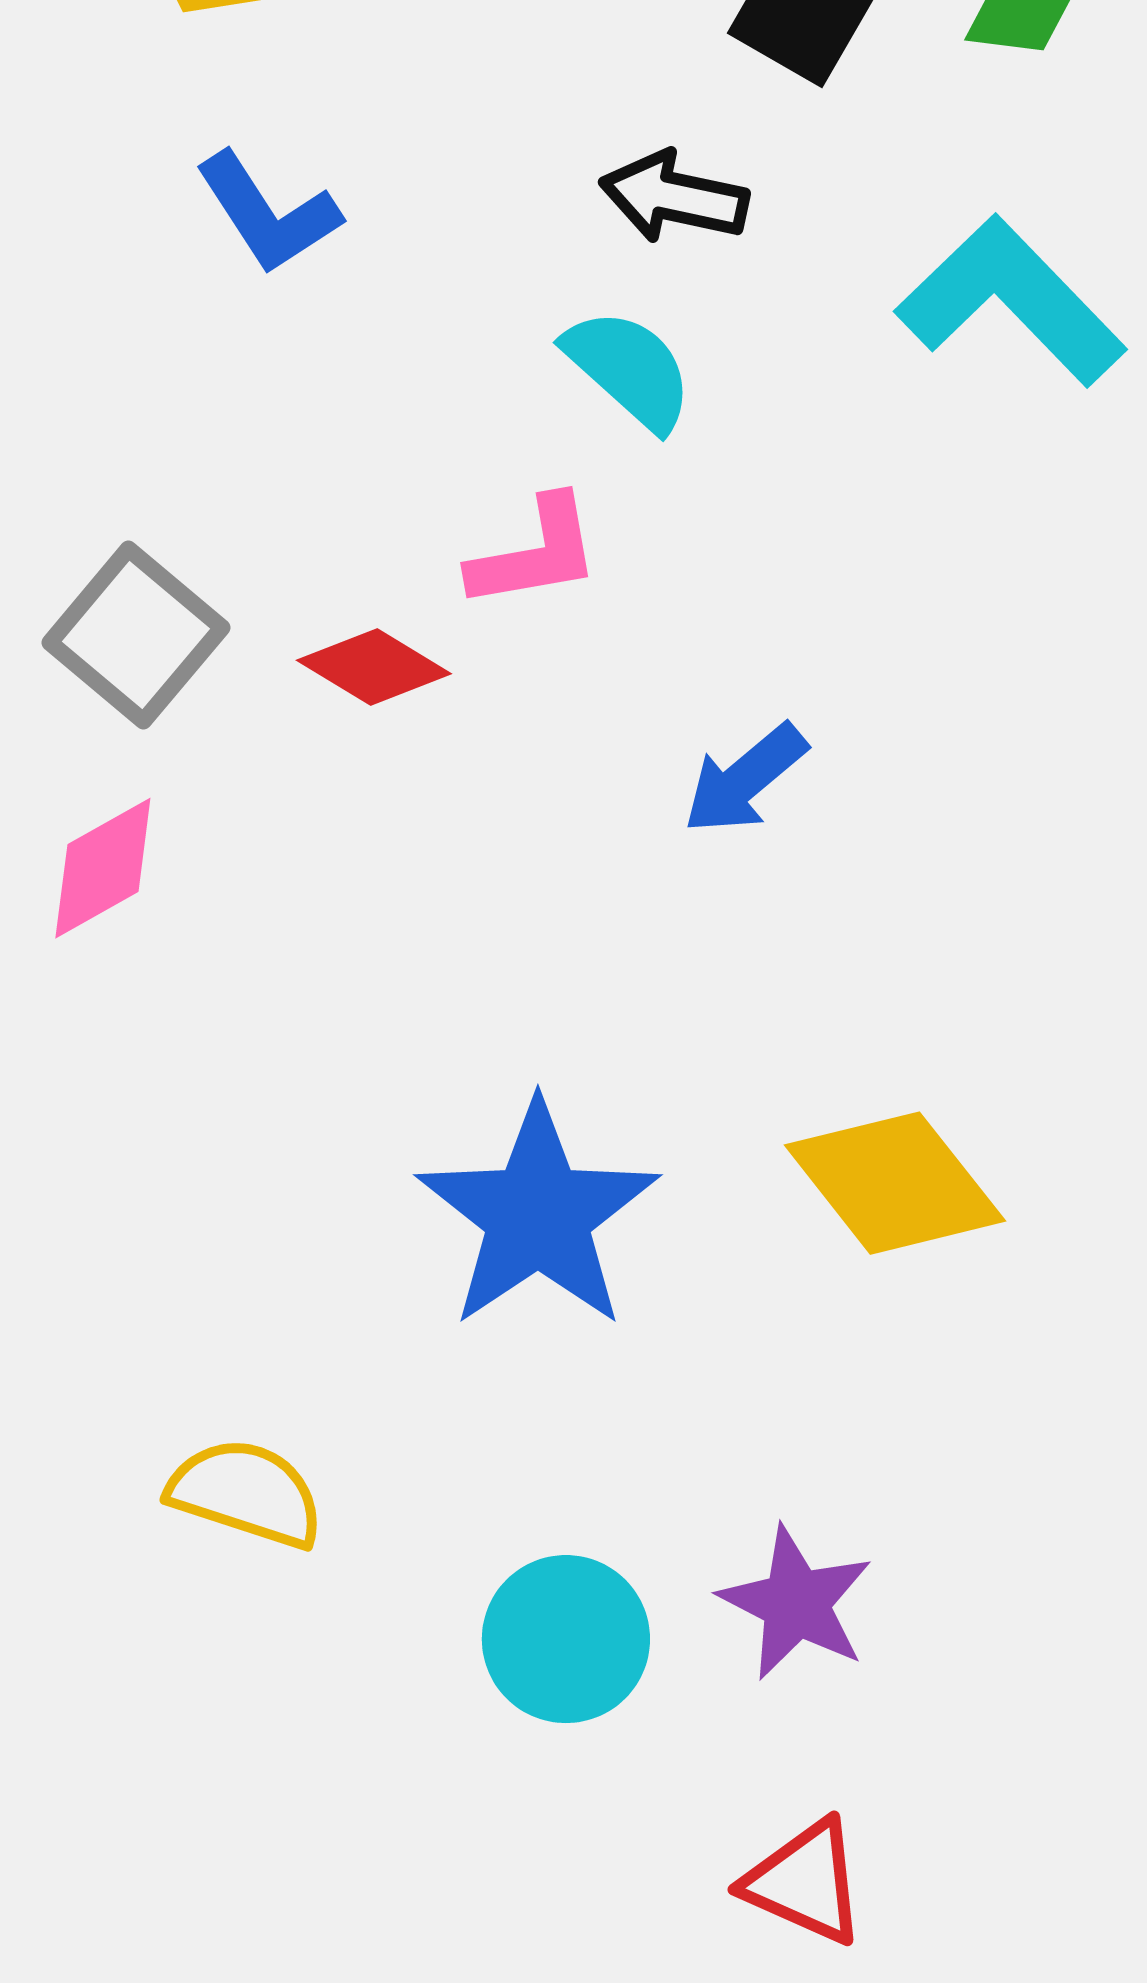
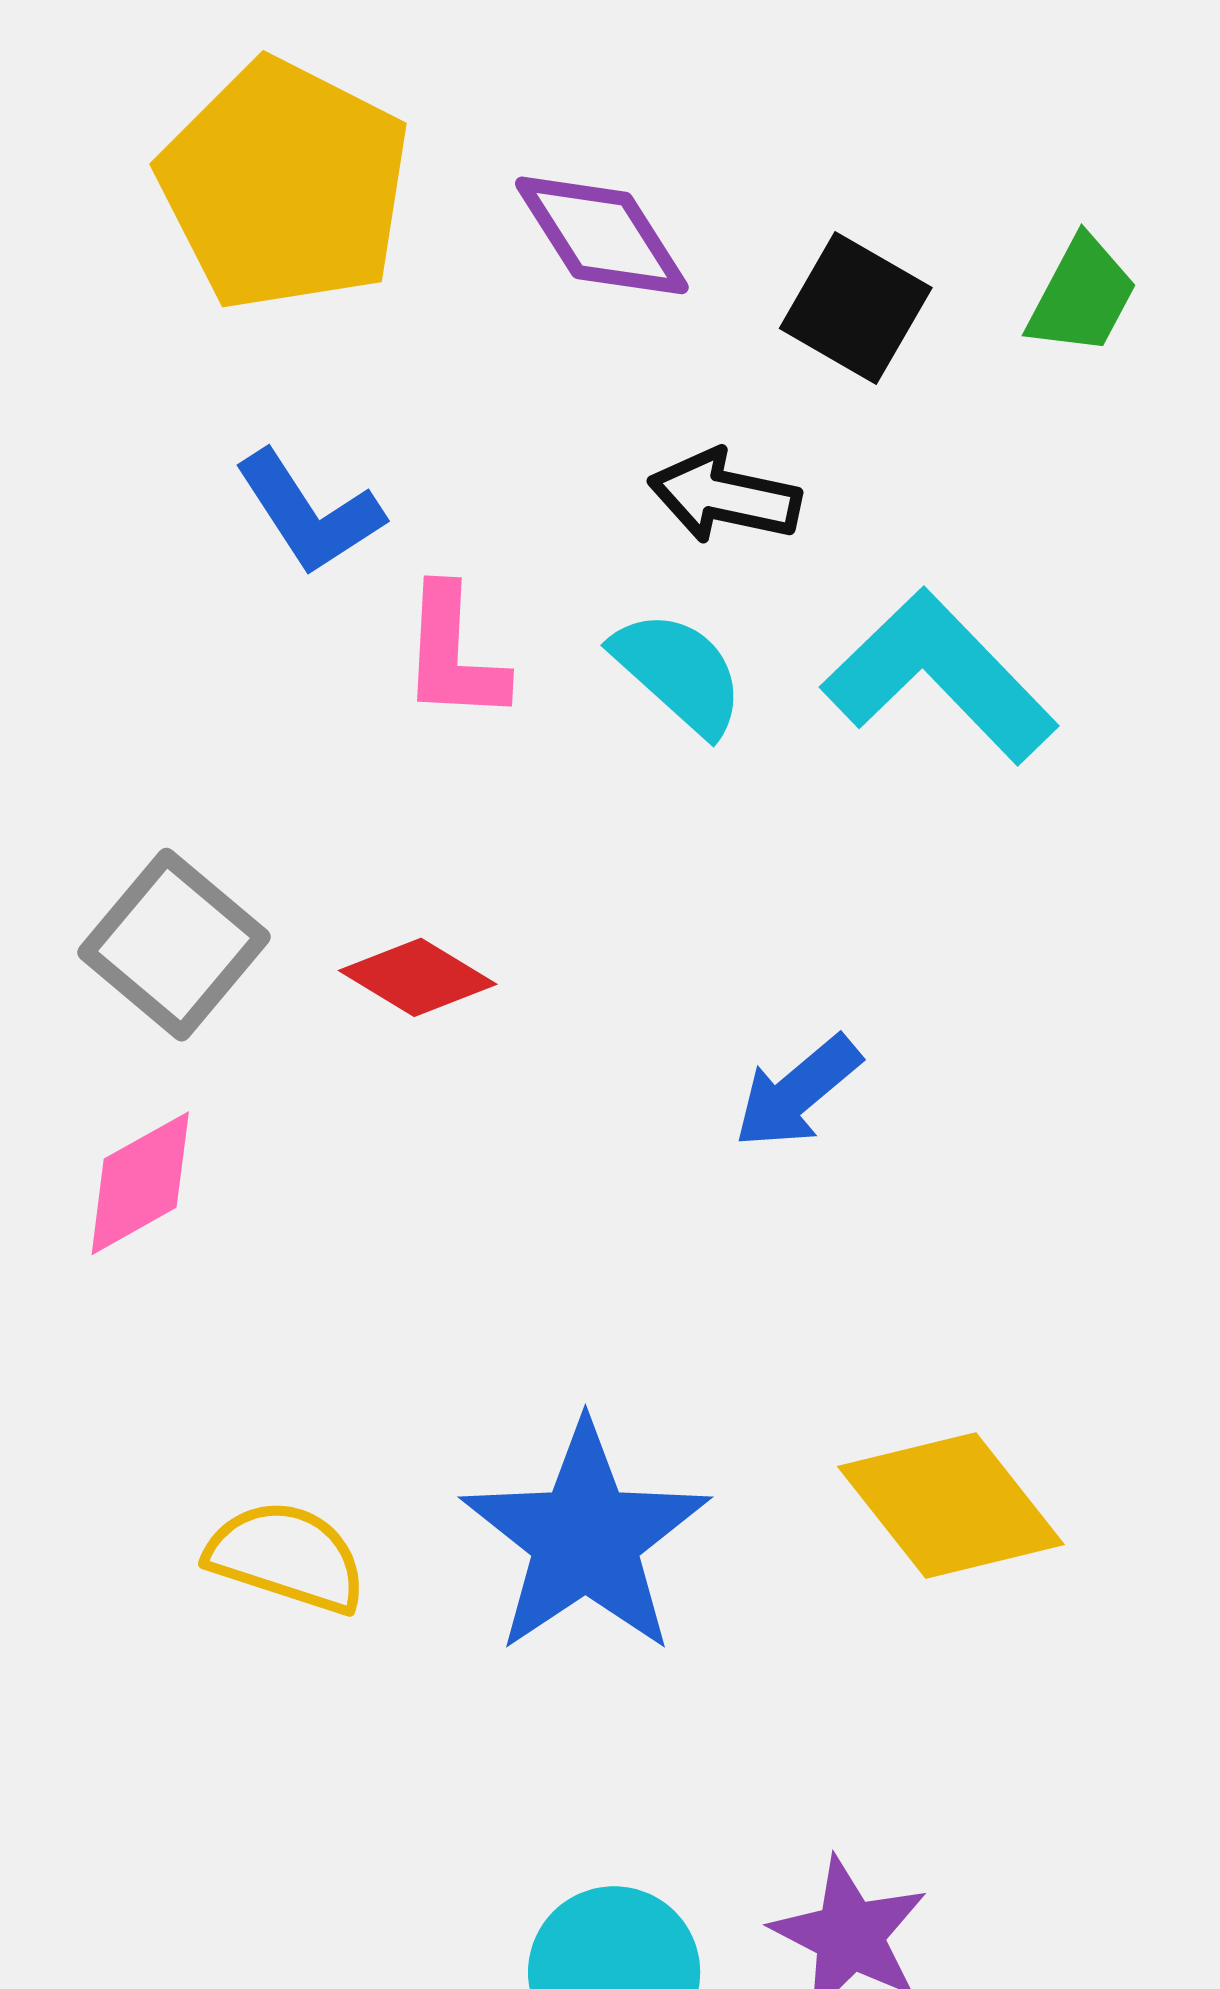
cyan L-shape: (1011, 301) -> (940, 677), moved
pink L-shape: (535, 553) -> (453, 654), moved, turned 103
yellow semicircle: (246, 1493) -> (287, 1557), moved

